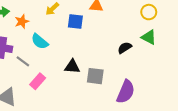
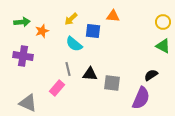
cyan semicircle: (40, 41) -> (74, 44), moved
black semicircle: (125, 48) -> (151, 75), moved
gray line: (23, 61) -> (68, 69), moved, turned 40

